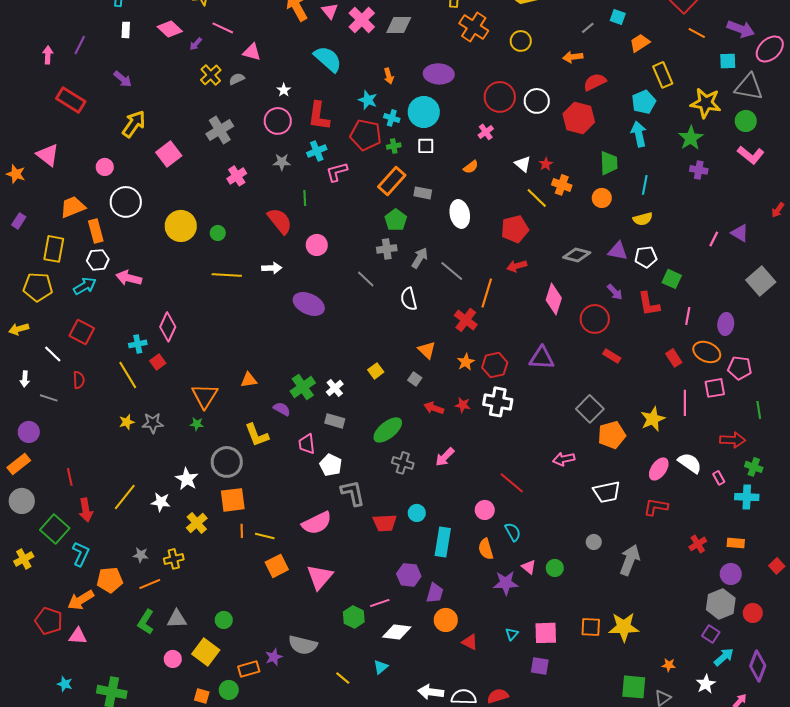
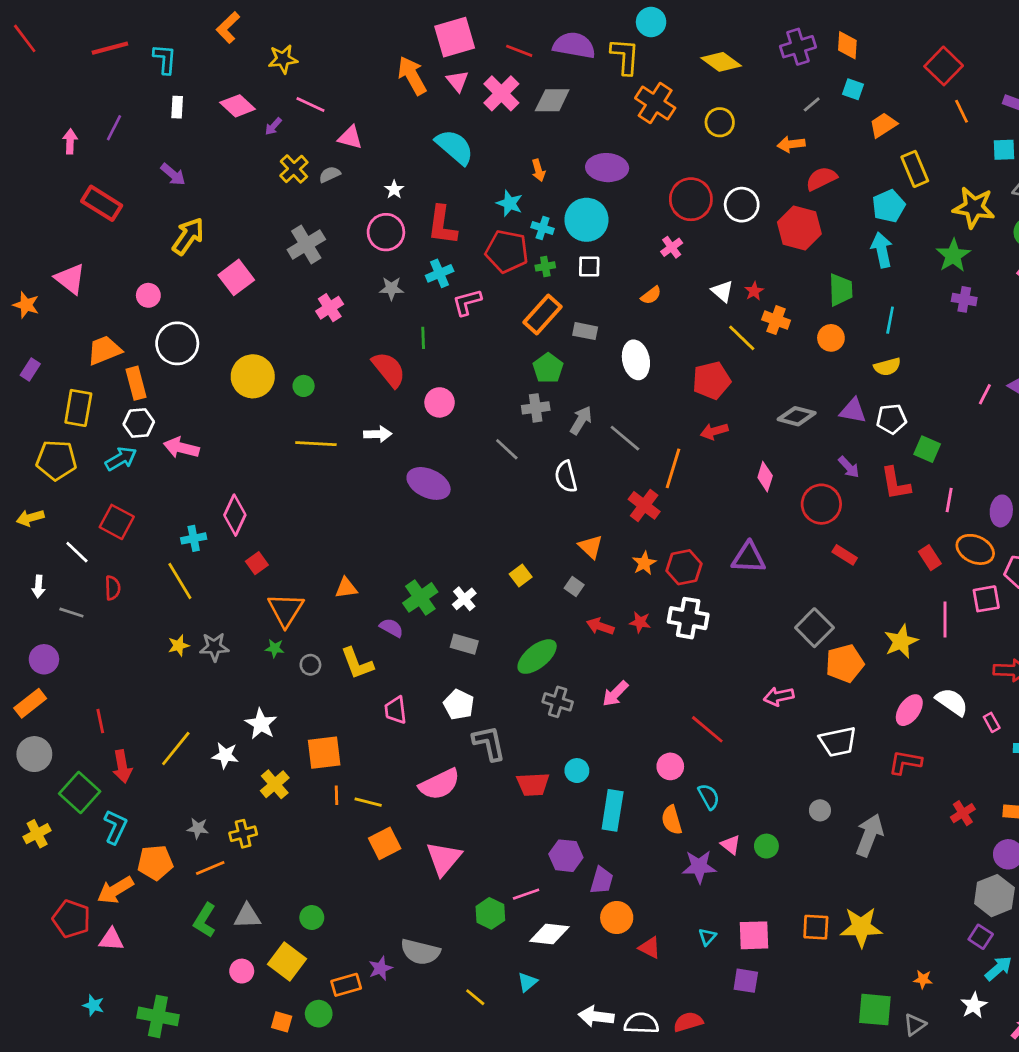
orange line: (697, 33) -> (961, 111), turned 36
pink diamond: (554, 299) -> (765, 477), size x0.7
red square: (158, 362) -> (257, 563), moved
pink trapezoid: (307, 444) -> (396, 710), moved
gray circle: (227, 462) -> (310, 665), moved, size x0.5

